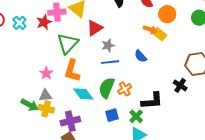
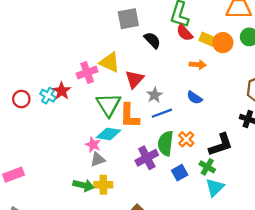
orange circle: (167, 14) -> (223, 43), moved
red star: (44, 22) -> (62, 91), moved
yellow rectangle: (160, 34) -> (207, 39), moved
orange L-shape: (72, 71) -> (129, 116), moved
cyan diamond: (83, 94) -> (109, 134), moved, turned -30
gray triangle: (45, 95) -> (98, 159), moved
purple cross: (70, 121) -> (147, 158), moved

